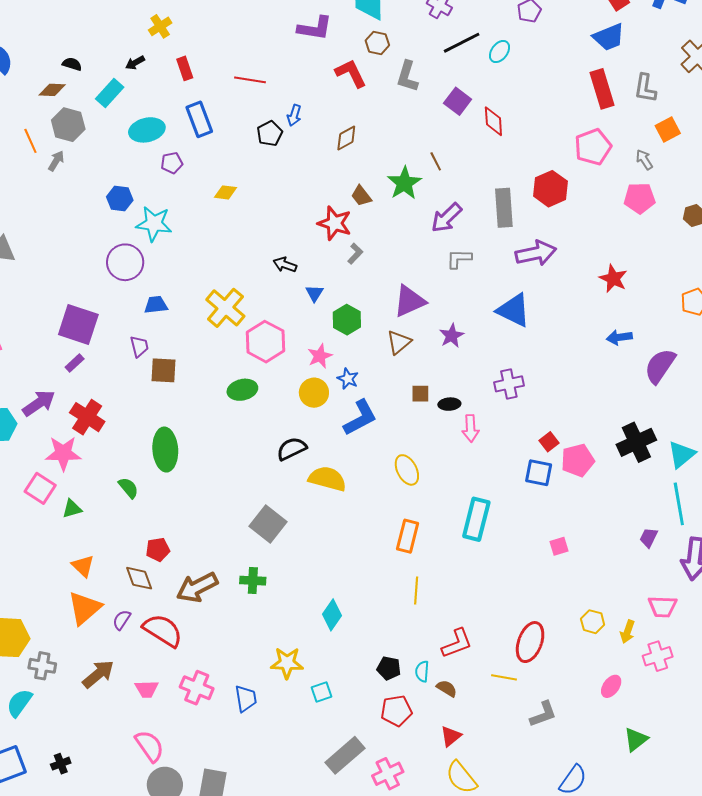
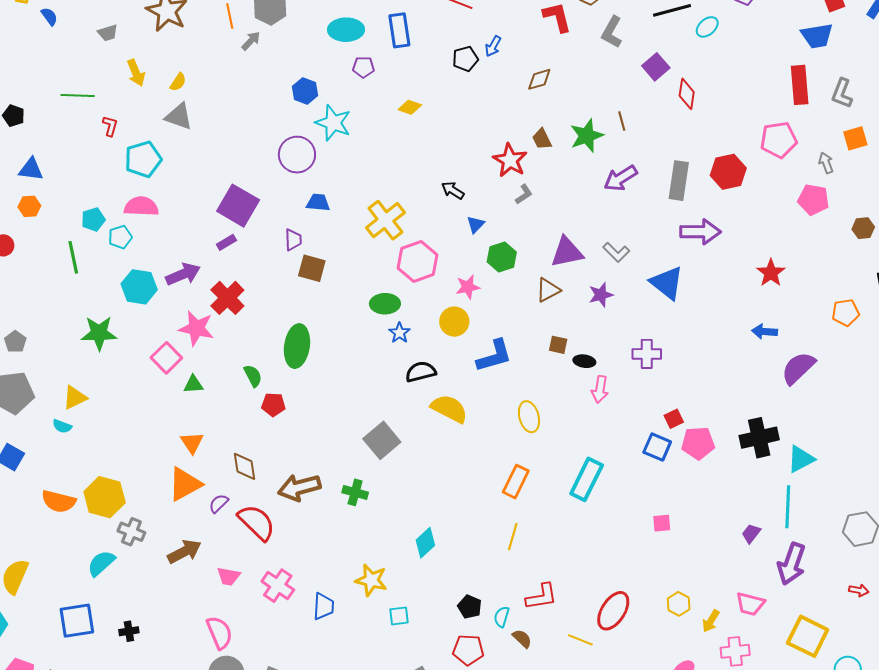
gray L-shape: (459, 259) -> (616, 252), moved, turned -148
blue star: (348, 379) -> (399, 333), moved
red pentagon: (158, 550) -> (273, 405), moved

